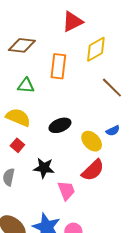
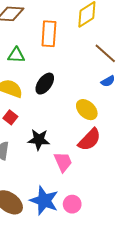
black ellipse: (60, 125) -> (45, 84), moved, turned -30
blue semicircle: (113, 131) -> (108, 81), moved

